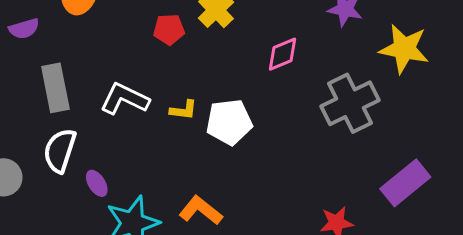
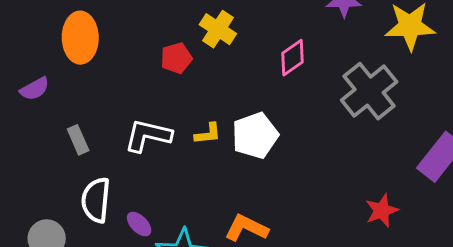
gray rectangle: (55, 88) -> (78, 140), size x0.6

